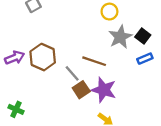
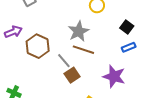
gray star: (120, 37) -> (78, 31), moved
purple arrow: (15, 58) -> (13, 32), moved
purple star: (104, 90) -> (114, 76), moved

